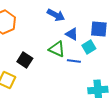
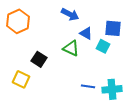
cyan square: (89, 47) -> (103, 46), turned -32
blue line: (74, 61) -> (88, 86), moved

